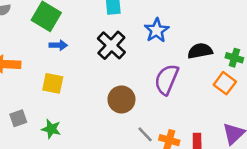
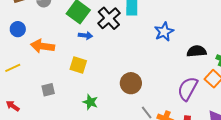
black cross: (111, 45) -> (109, 18), moved
purple semicircle: (167, 79) -> (188, 89), moved
green star: (51, 129) -> (90, 102), moved

